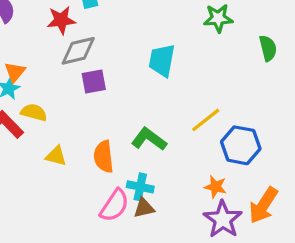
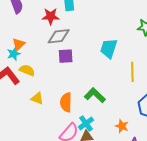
yellow line: (206, 120) -> (132, 72), moved, turned -60
cyan cross: (140, 187) -> (86, 123), turned 35
orange star: (215, 187) -> (122, 126), moved

